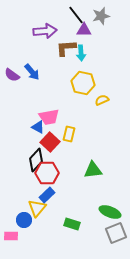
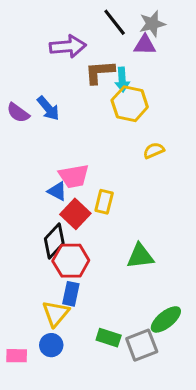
purple triangle: (84, 30) -> (145, 45), moved
yellow hexagon: (83, 83) -> (130, 104), moved
blue rectangle: (47, 195) -> (71, 294), turned -35
green ellipse: (110, 212) -> (166, 319), turned -60
blue circle: (24, 220) -> (51, 345), moved
gray square: (116, 233) -> (142, 345), moved

